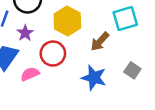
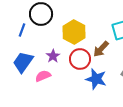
purple star: (25, 33) -> (53, 56), moved
red circle: (53, 54) -> (80, 59), moved

